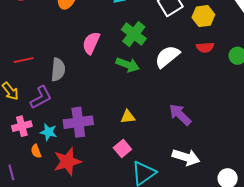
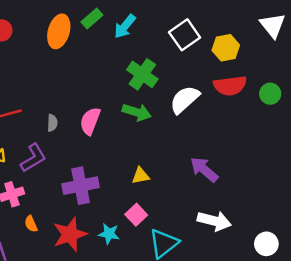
pink semicircle: (91, 43) -> (90, 121), moved
red semicircle: (205, 47) -> (230, 86), size x1.5
gray semicircle: (58, 70) -> (52, 123), size x0.6
cyan star: (48, 132) -> (109, 234), moved

